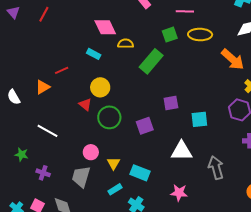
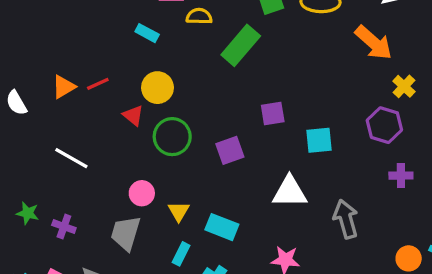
red line: (62, 70) -> (98, 84), moved
green star: (21, 155) -> (28, 213), moved
cyan rectangle: (115, 189) -> (181, 254), turned -32

